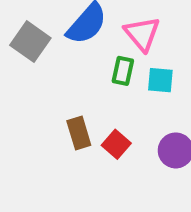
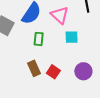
green rectangle: (123, 71) -> (39, 39), moved

